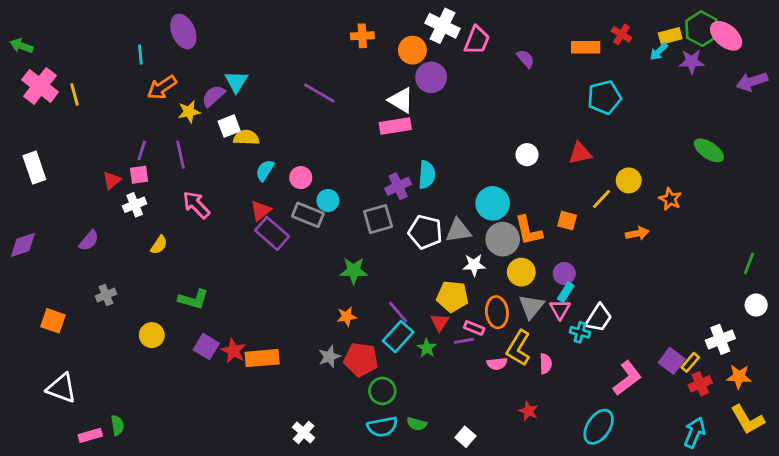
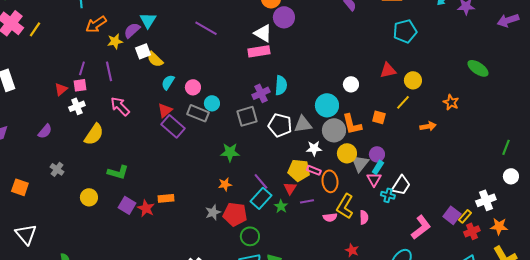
yellow line: (74, 95) -> (35, 29), turned 49
yellow semicircle: (246, 137) -> (155, 59), turned -138
white circle: (527, 155) -> (351, 84), moved
yellow circle: (629, 180) -> (413, 80), moved
yellow semicircle: (159, 245) -> (94, 134), size x1.6
gray cross: (106, 295) -> (57, 169), turned -32
gray triangle: (531, 306) -> (360, 163), moved
pink rectangle: (474, 328) -> (314, 170), moved
orange rectangle: (262, 358) -> (166, 198), moved, size x0.7
white triangle: (62, 388) -> (26, 234), turned 30

